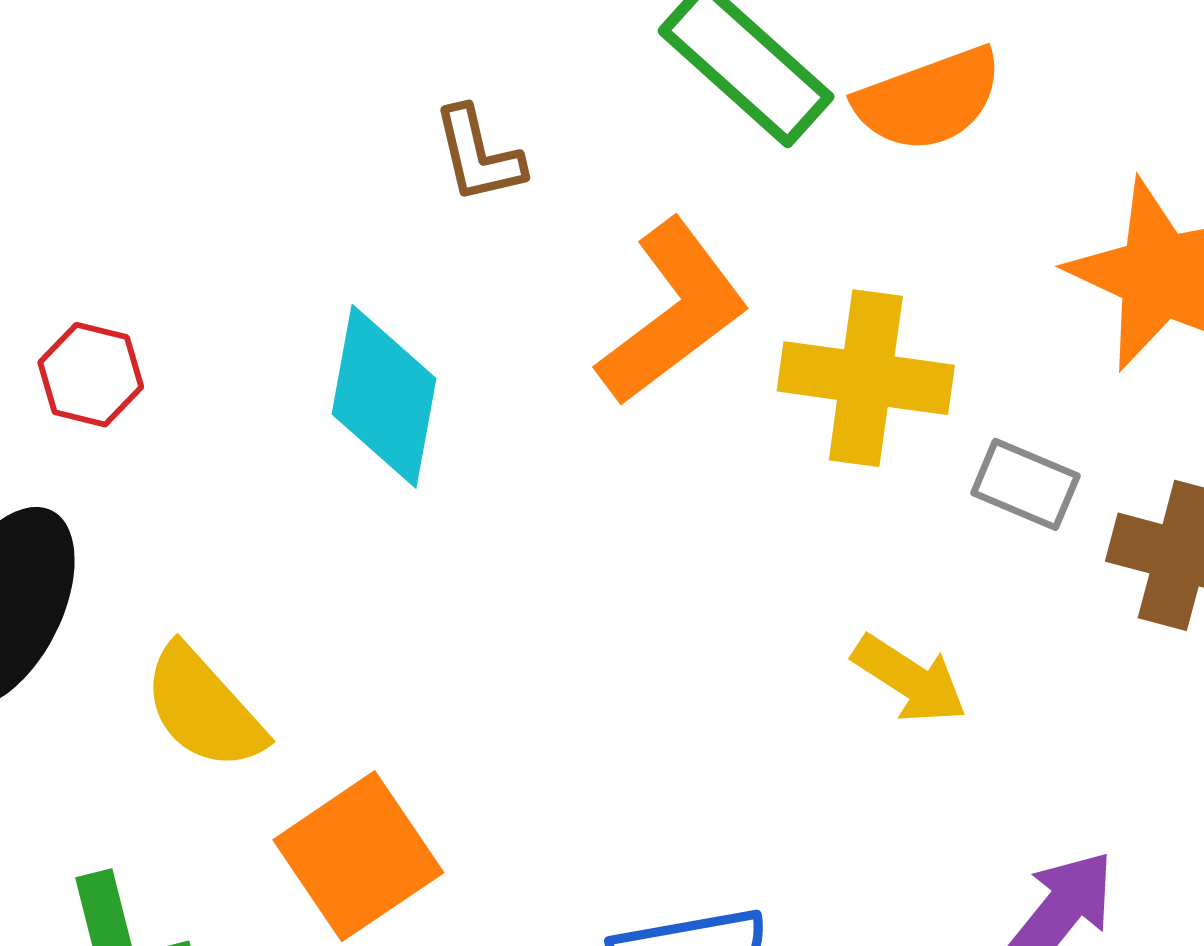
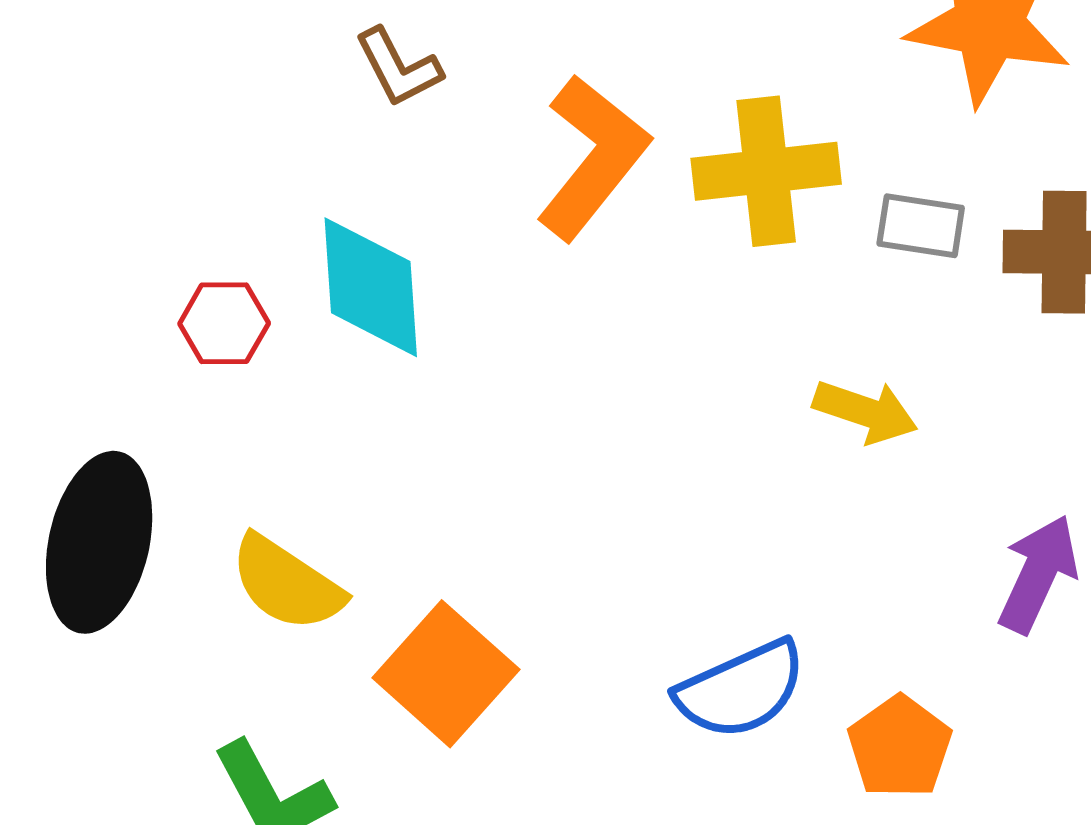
red hexagon: (91, 375) -> (224, 323), moved

